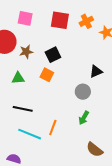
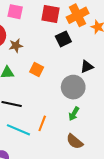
orange cross: (86, 21) -> (78, 15), size x1.5
black square: (53, 55) -> (63, 39), moved
gray circle: (83, 92) -> (73, 87), size x1.5
brown semicircle: (95, 150) -> (75, 141), moved

